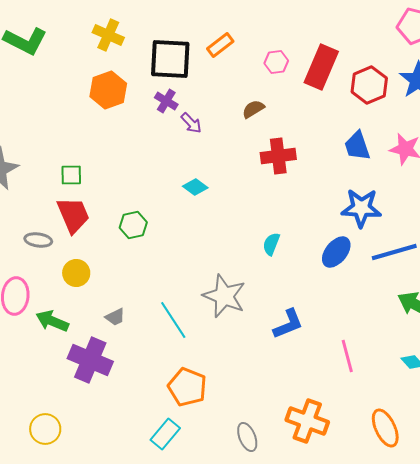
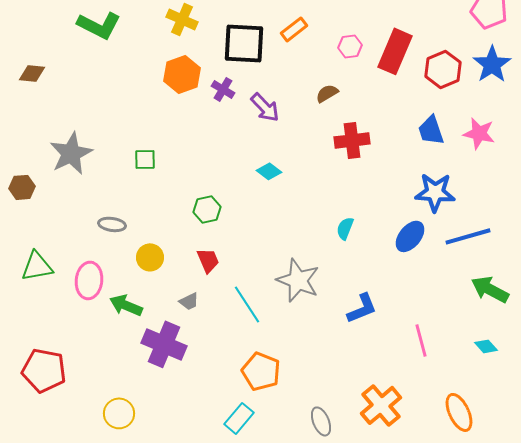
purple cross: (166, 101) -> (223, 89), moved
purple arrow: (191, 123) -> (265, 107), size x1.4
red trapezoid: (73, 215) -> (208, 260), moved, size x0.7
orange cross: (307, 421) -> (381, 405), turned 30

